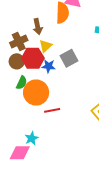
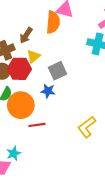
brown arrow: (38, 26) -> (26, 35), turned 42
blue star: (48, 66) -> (48, 91), moved

